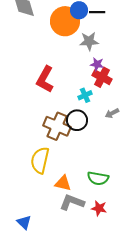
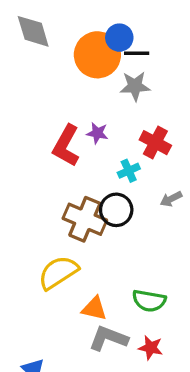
black line: (97, 12) -> (137, 53), moved
purple star: (97, 64) -> (97, 133), moved
yellow semicircle: (40, 160) -> (58, 273), turned 44

